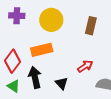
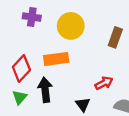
black triangle: (61, 83) -> (83, 104), moved
green triangle: (14, 86) -> (20, 97), turned 32

